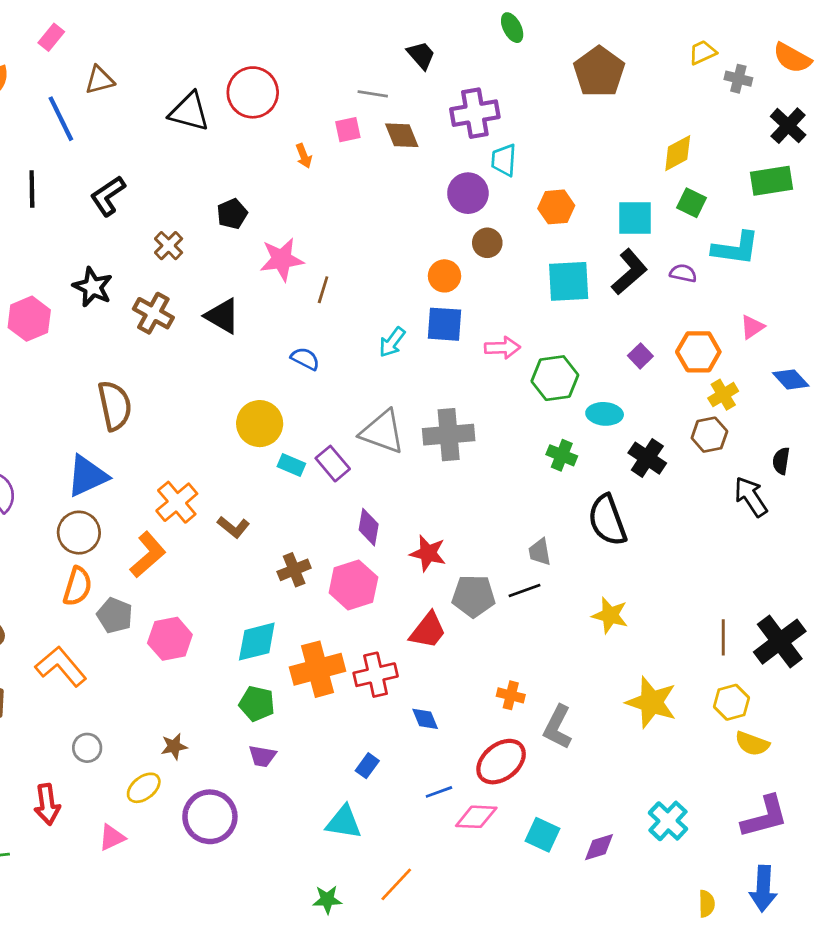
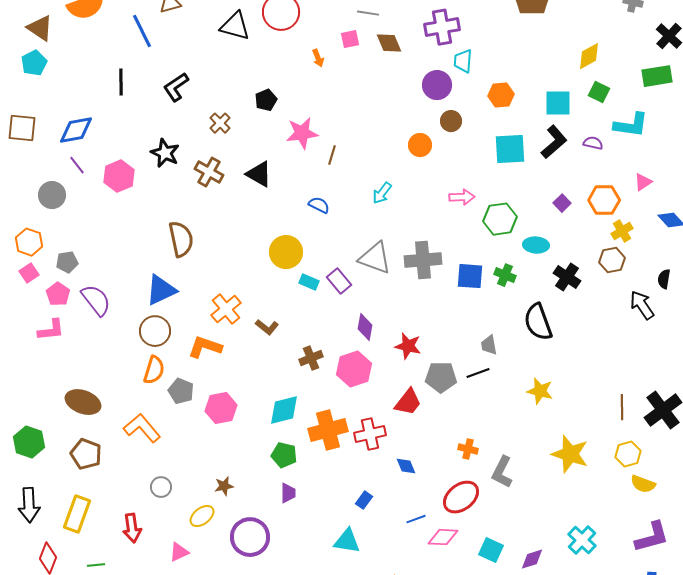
blue square: (444, 324) -> (470, 276), moved
orange L-shape: (148, 555) -> (205, 347), turned -120
purple trapezoid: (262, 756) -> (288, 493), turned -100

